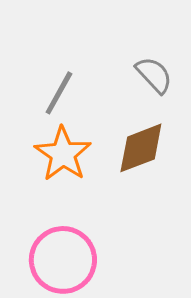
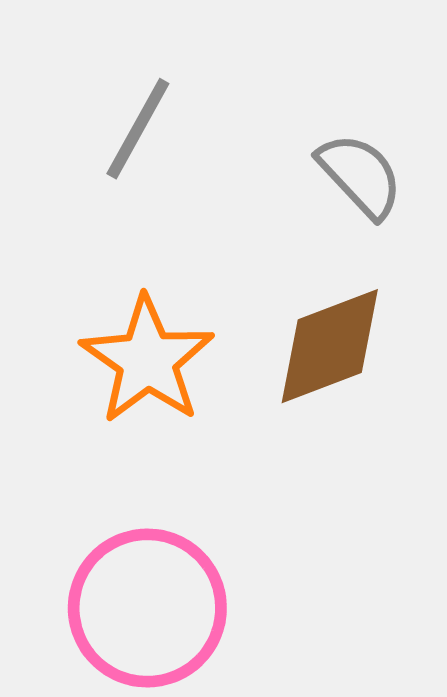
gray line: (59, 93) -> (138, 129), moved

